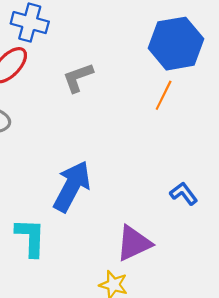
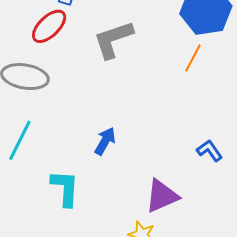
gray L-shape: (78, 78) -> (113, 39), size x1.4
blue arrow: (72, 186) -> (105, 141), size x0.6

